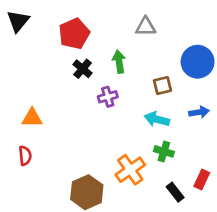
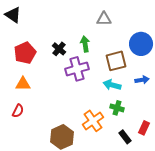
black triangle: (18, 21) -> (13, 15), turned -36
red pentagon: (74, 34) -> (25, 53), moved
brown square: (162, 86) -> (116, 61), size x1.5
purple cross: (108, 97) -> (77, 69), size x1.6
red semicircle: (25, 156) -> (18, 111), turned 32

